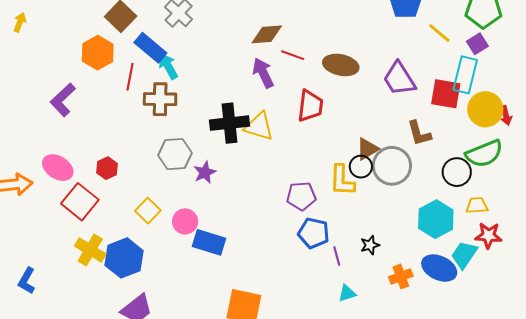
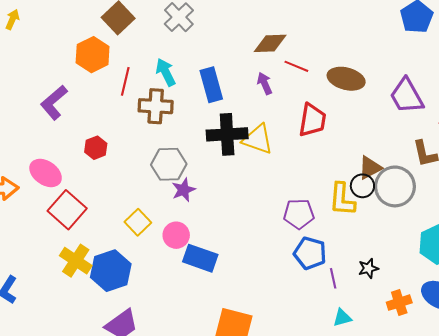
blue rectangle: (150, 48) -> (211, 85), moved, turned 32
purple arrow: (263, 73) -> (265, 83), size x0.7
red hexagon: (107, 168) -> (96, 148), moved
purple star: (205, 172) -> (184, 190), moved

